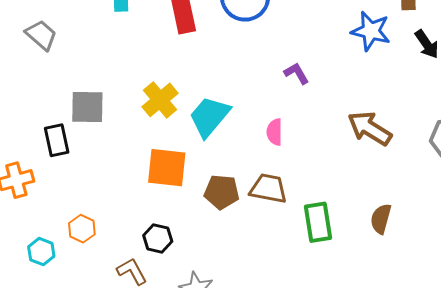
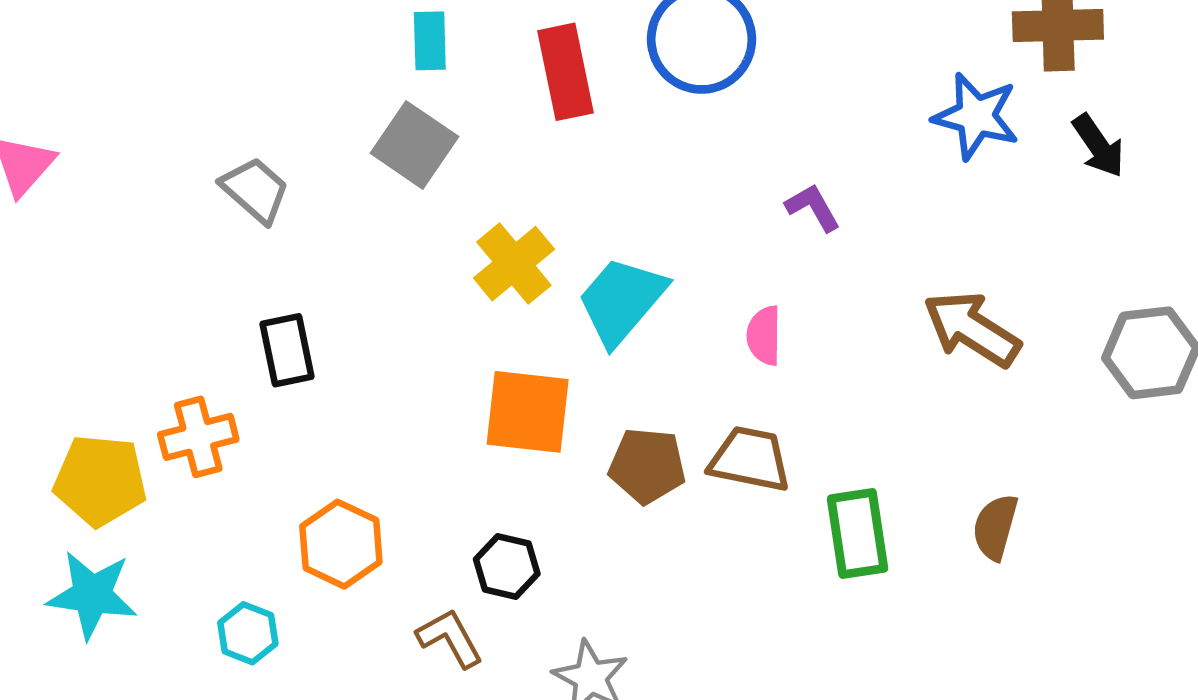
gray trapezoid: (41, 35) -> (255, 190), moved
gray square: (87, 107) -> (414, 145), moved, turned 33
orange hexagon: (82, 229) -> (341, 544), size x1.4
cyan hexagon: (41, 252) -> (248, 633), moved

